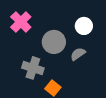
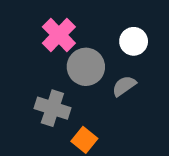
pink cross: (21, 22) -> (59, 35), moved

